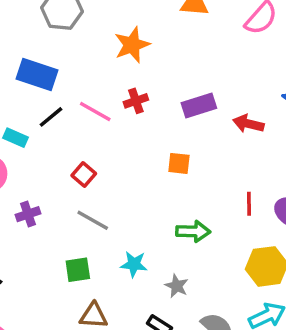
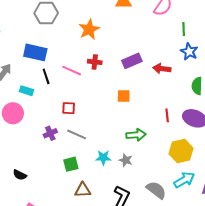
red cross: (136, 101) -> (95, 62), turned 32
black line: (51, 117) -> (46, 76), turned -63
red square: (84, 174) -> (69, 108), turned -32
purple cross: (28, 214) -> (50, 133), moved
gray star: (177, 286) -> (126, 160), moved

